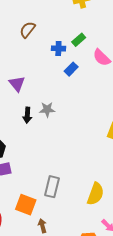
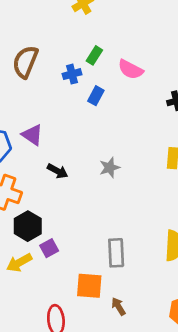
brown semicircle: (27, 30) -> (25, 62), size x1.4
gray star: (47, 110) -> (110, 168), moved
black arrow: (27, 115) -> (58, 171), turned -49

